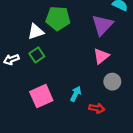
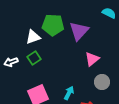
purple triangle: (102, 25) -> (79, 31), moved

